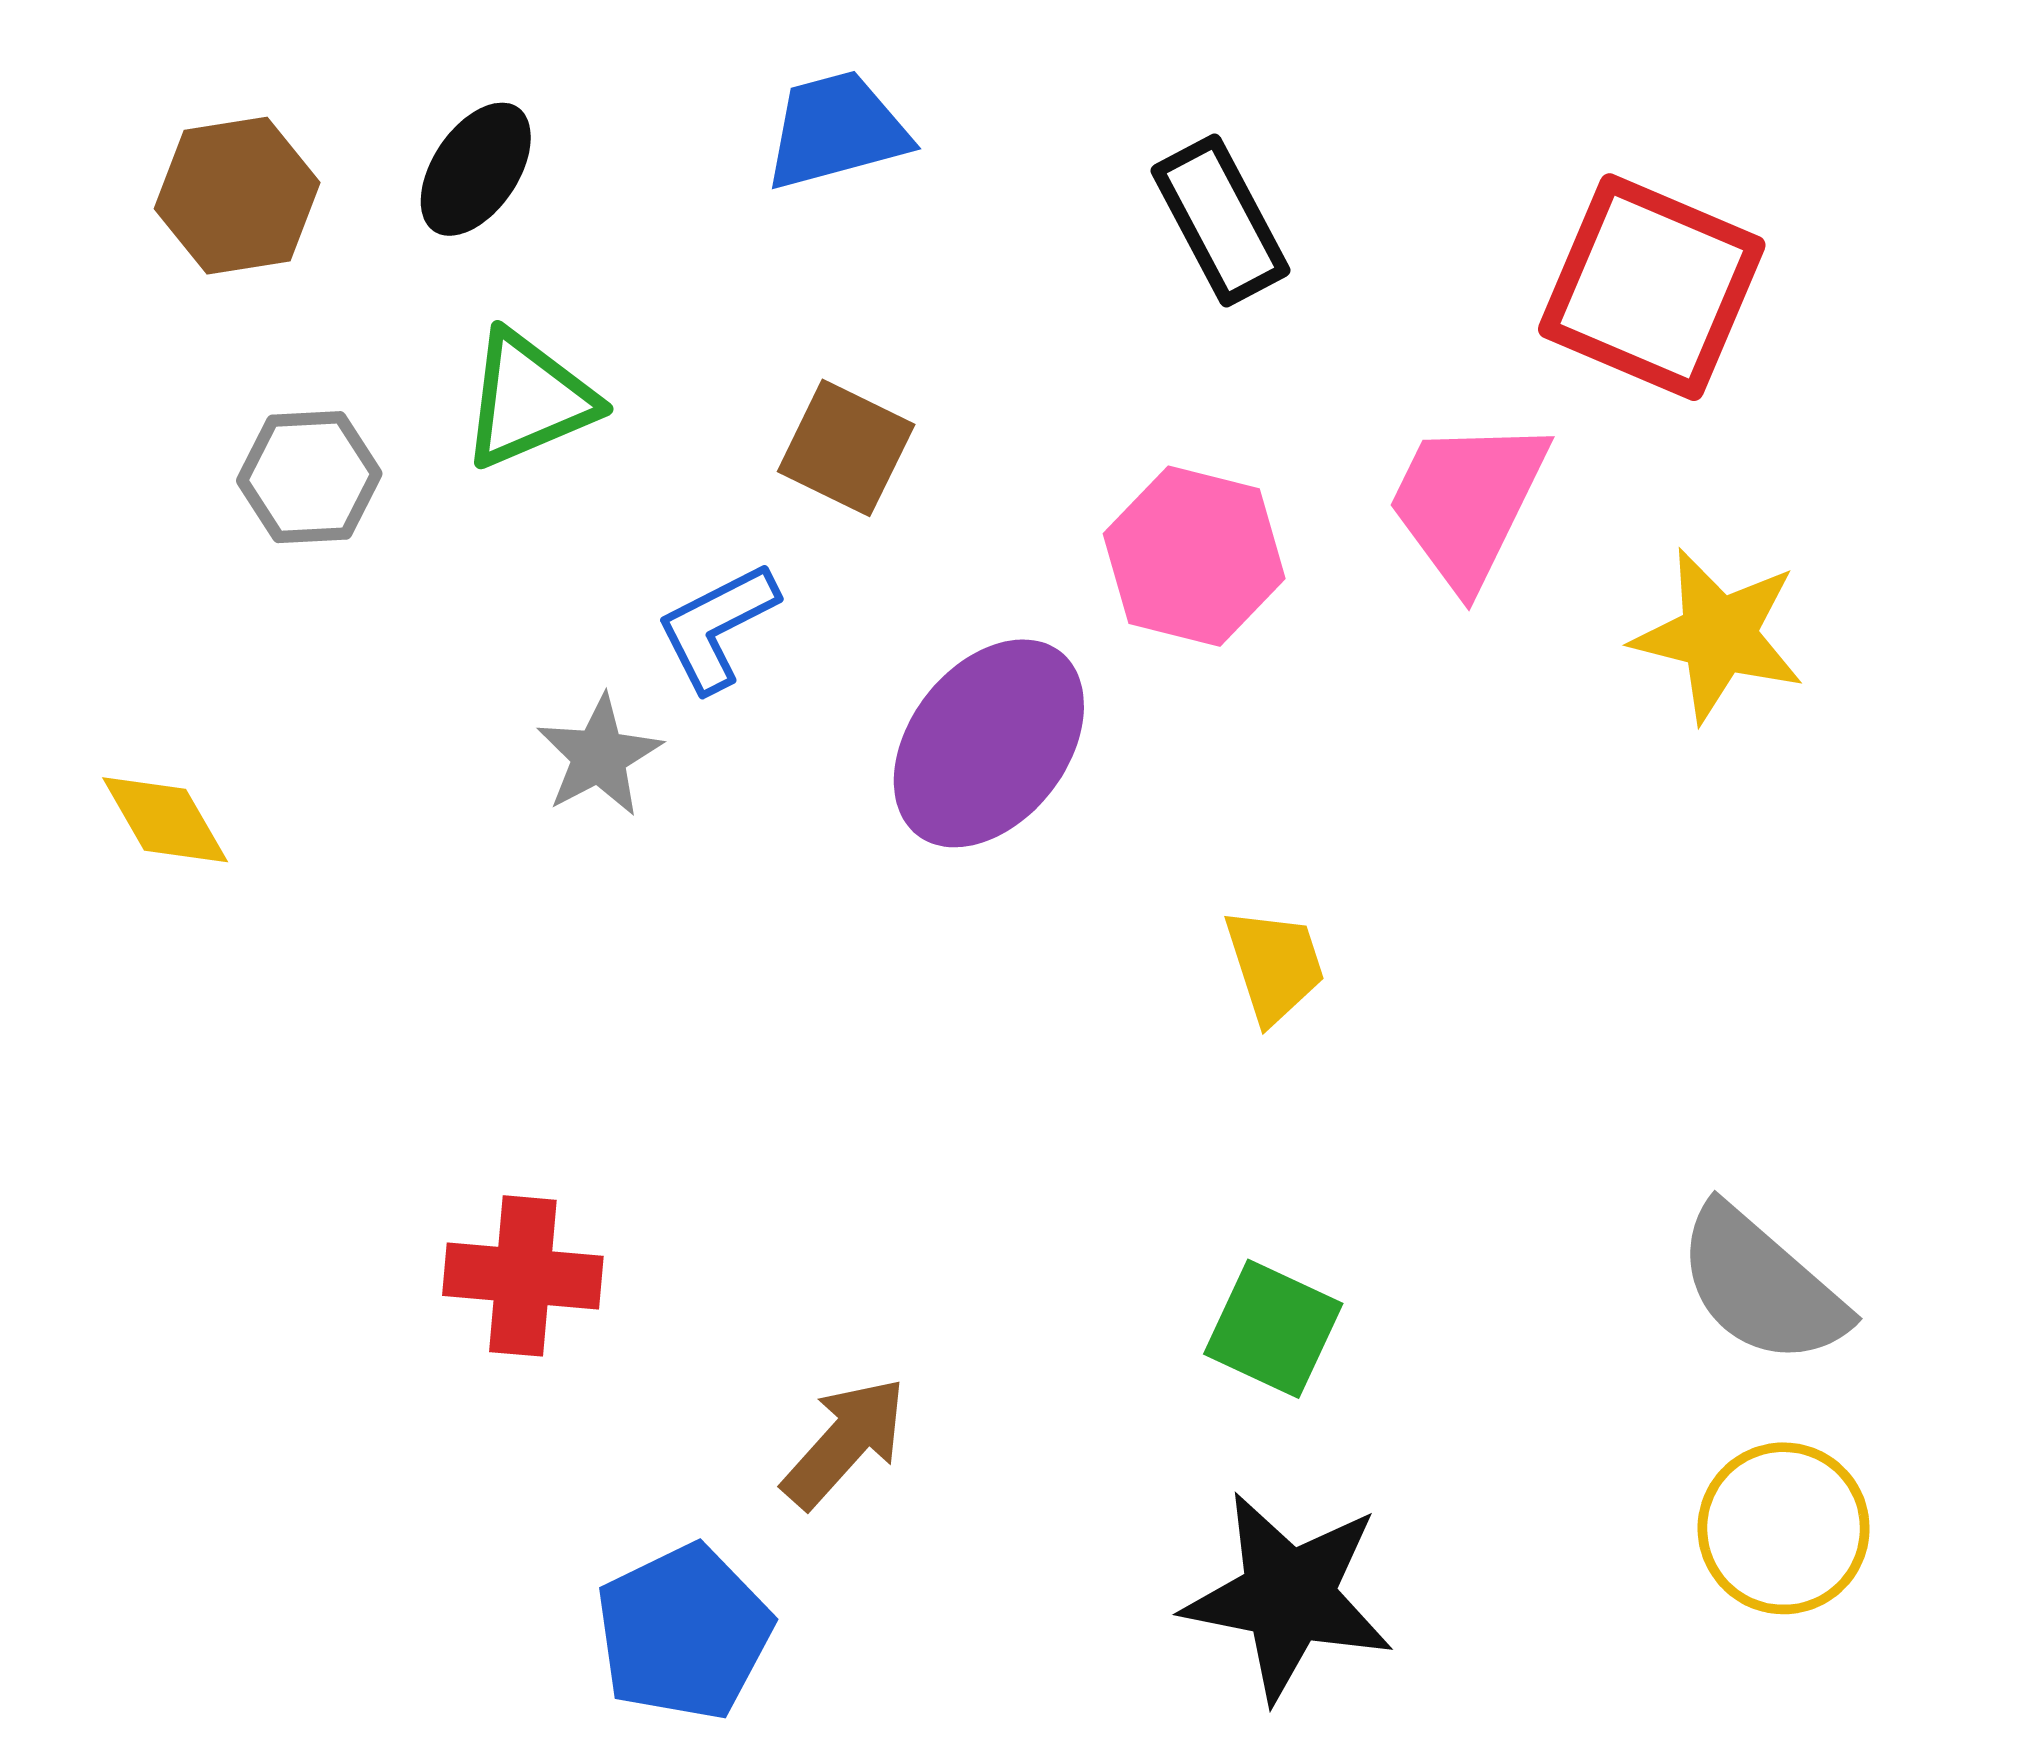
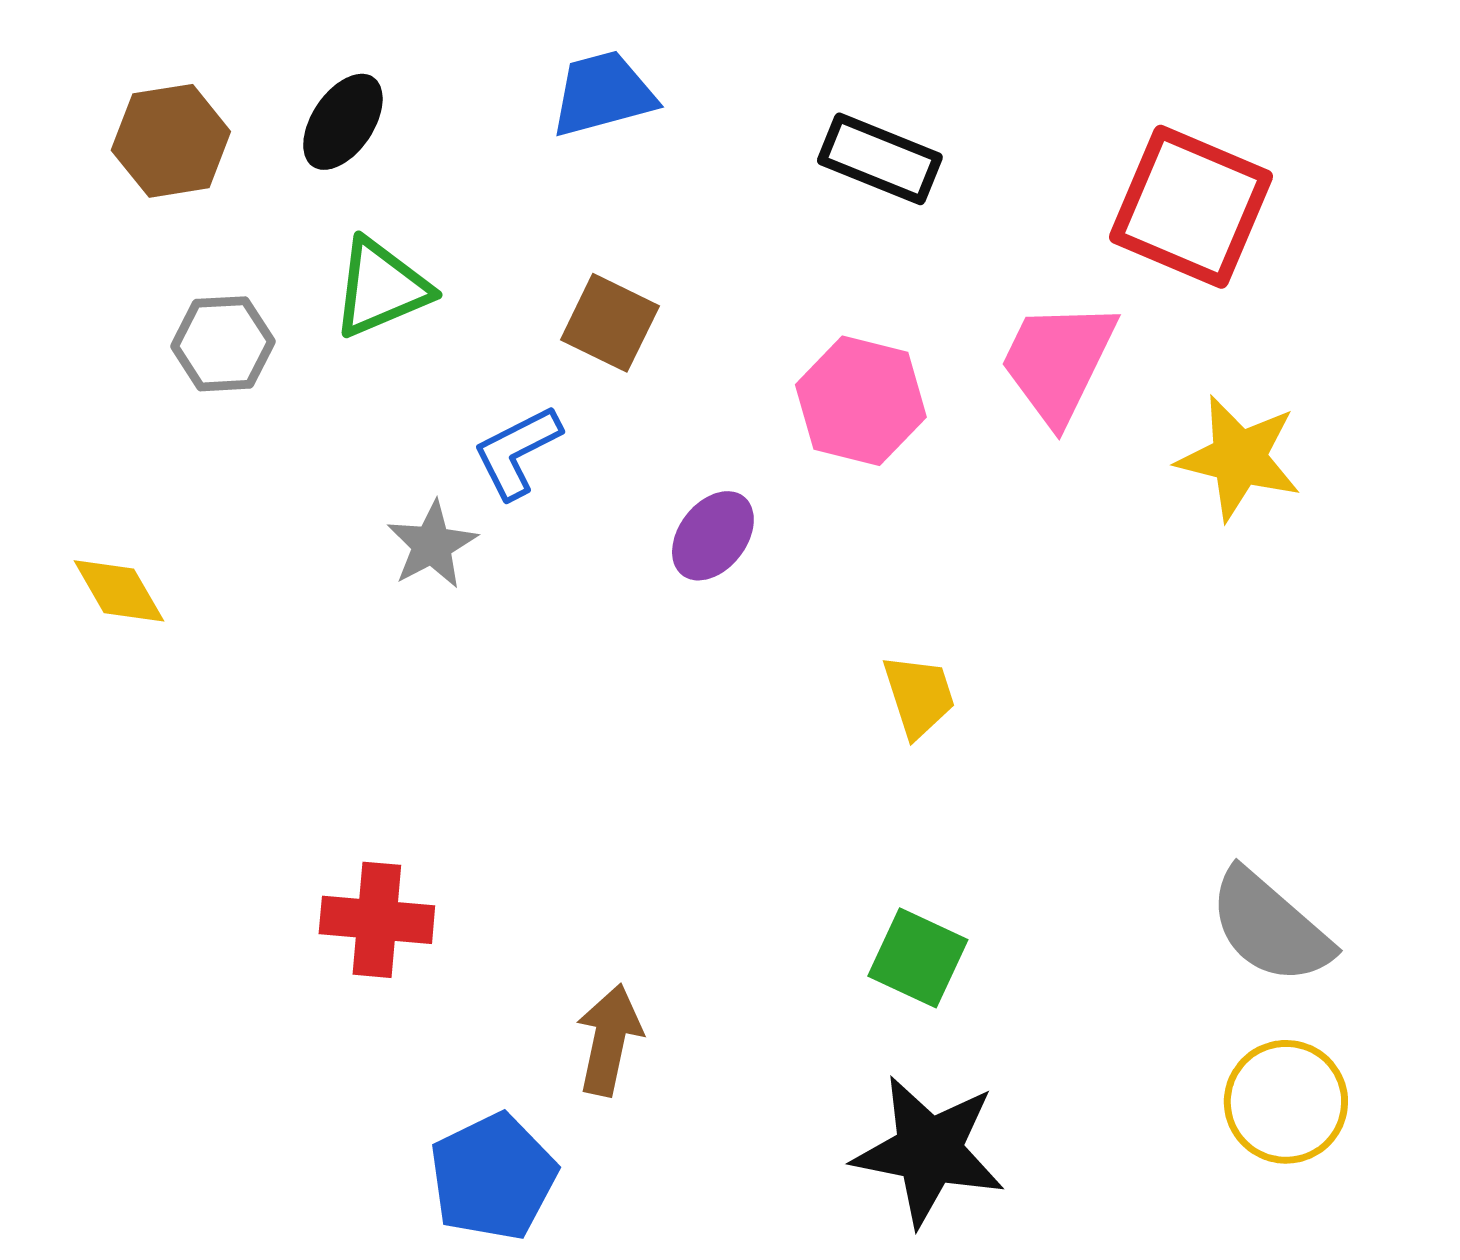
black rectangle: (1220, 221) -> (880, 159), turned -40
purple ellipse: (989, 743) -> (713, 536), size x0.6
brown arrow: (845, 1442) -> (609, 1040), turned -30

